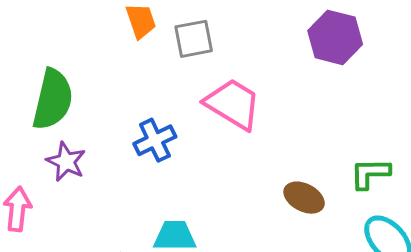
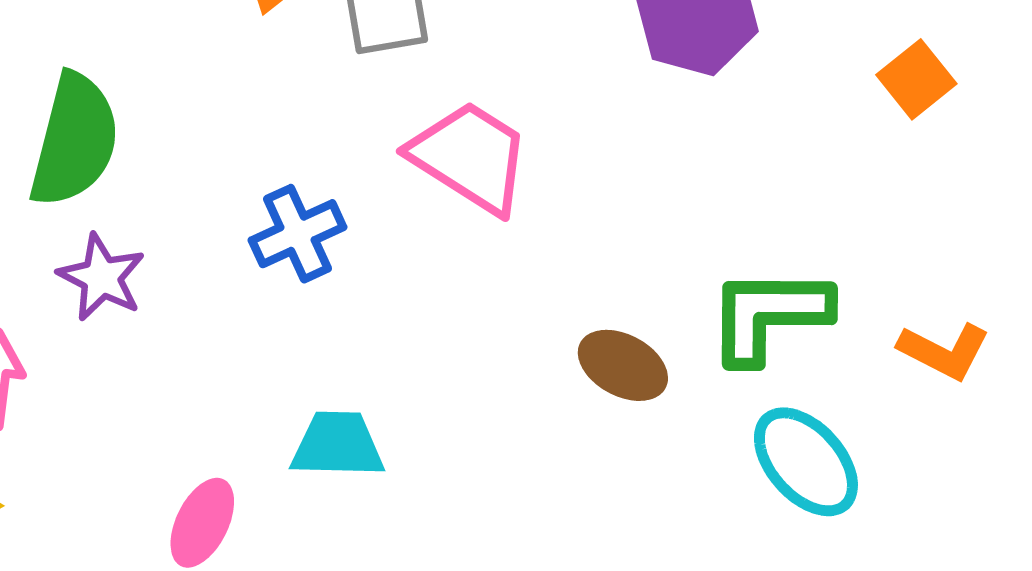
green L-shape: (370, 173) -> (769, 315), size x1.4

